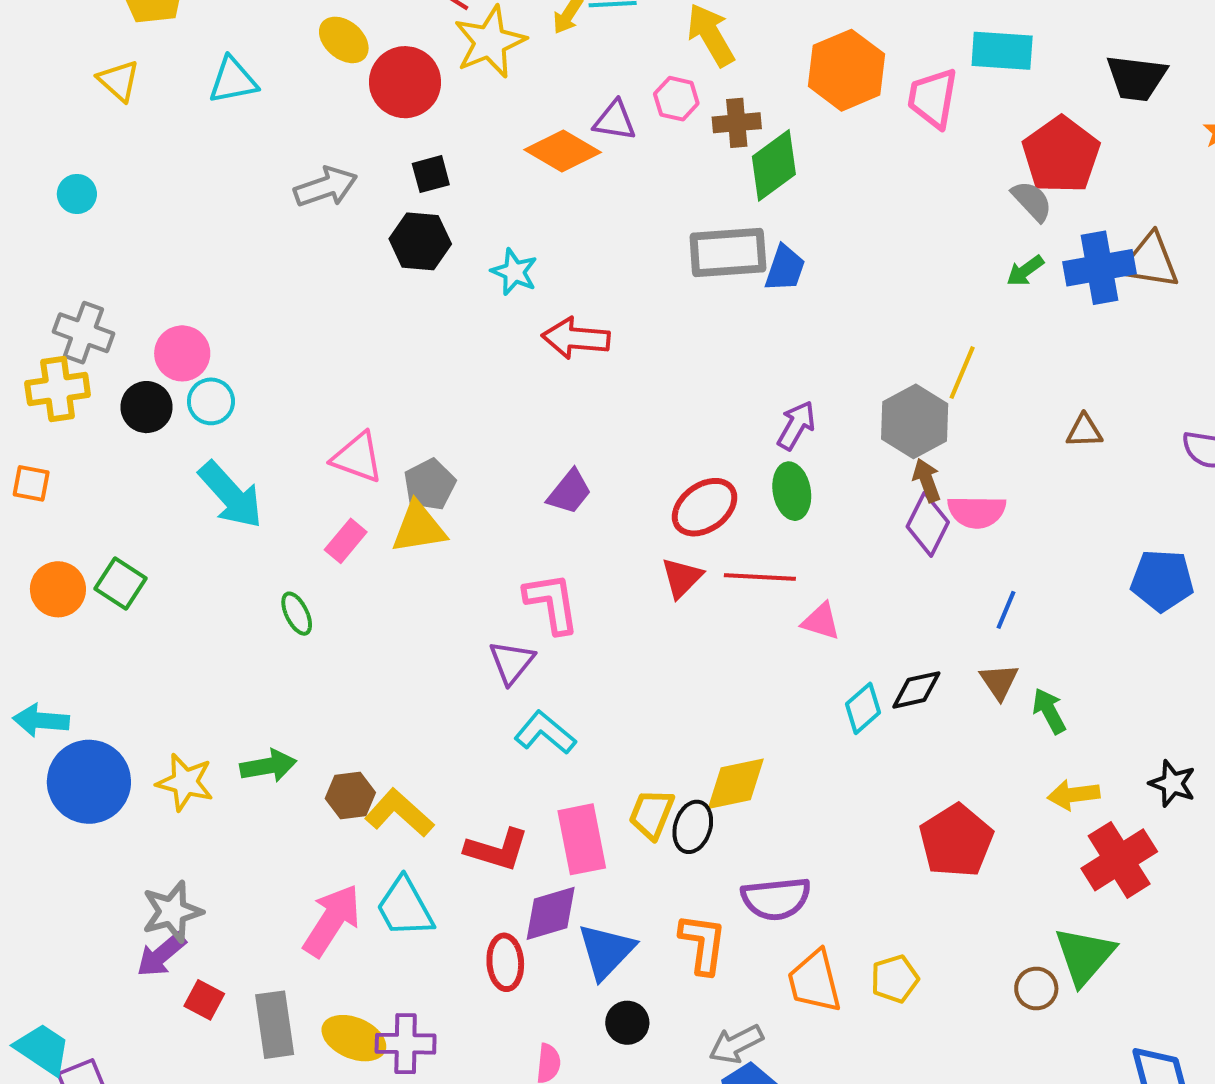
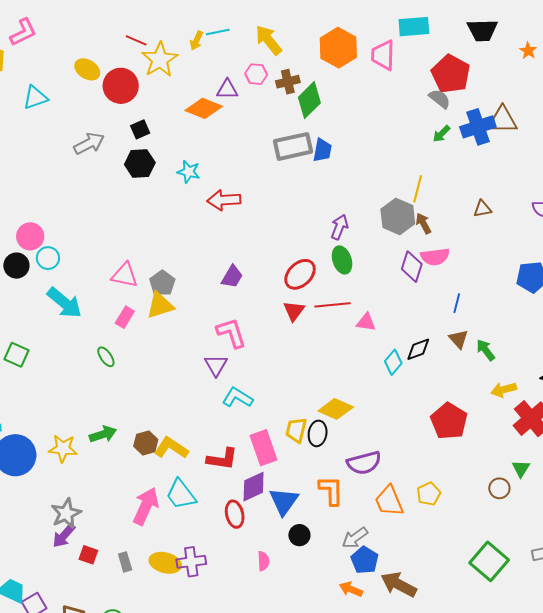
brown arrow: (927, 480) -> (423, 223), moved
yellow diamond: (736, 784) -> (336, 409), turned 44
green triangle: (1085, 956) -> (521, 469), size x0.6
gray rectangle: (275, 1025) -> (125, 562), size x0.6

